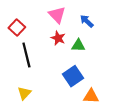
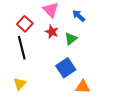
red square: (17, 27) -> (25, 24), moved
green triangle: (78, 45) -> (71, 39), turned -40

